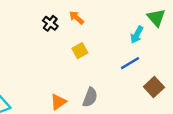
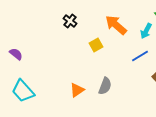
orange arrow: (76, 18) -> (116, 25), moved, size x1.6

